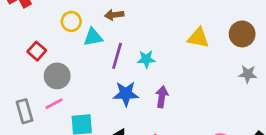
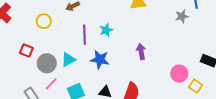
cyan triangle: (93, 37) -> (68, 60), moved
blue star: (126, 94) -> (100, 59), turned 30
purple arrow: (162, 97) -> (141, 52), moved

